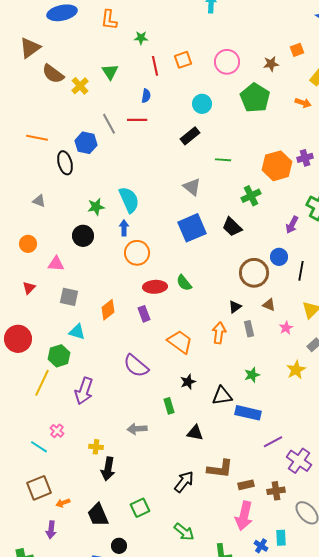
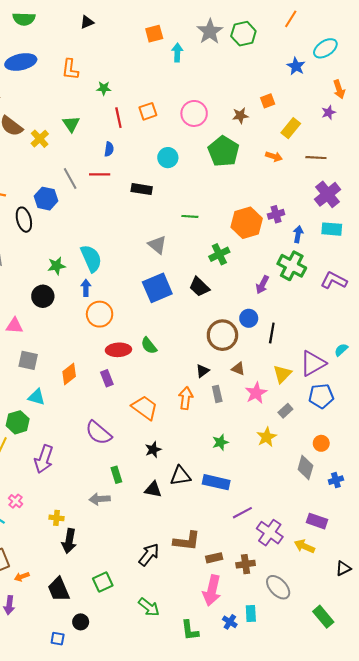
black rectangle: (190, 136) -> (142, 189), moved, turned 48
pink star: (286, 328) -> (256, 393), size x1.5
black triangle: (222, 396) -> (180, 476), moved
green rectangle: (169, 406) -> (116, 475), moved
black triangle: (195, 433) -> (153, 490), moved

